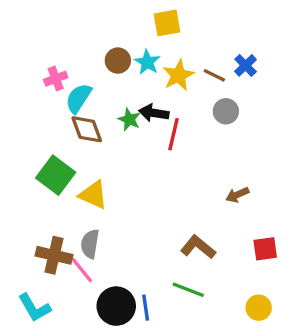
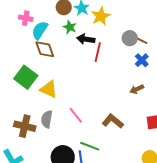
blue cross: (246, 65) -> (142, 60), moved
brown line: (214, 75) -> (141, 40), moved
pink cross: (56, 79) -> (26, 18), turned 32
green star: (129, 119) -> (70, 27), moved
pink line: (82, 270) -> (76, 115), moved
green line: (188, 290) -> (90, 146), moved

